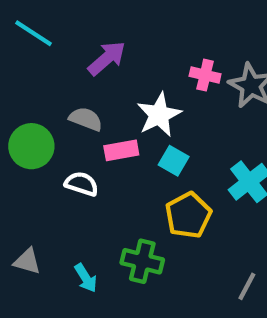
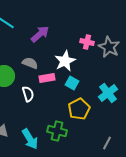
white semicircle: (82, 184) -> (28, 94), turned 56
cyan arrow: (86, 278) -> (30, 139), size x1.5

